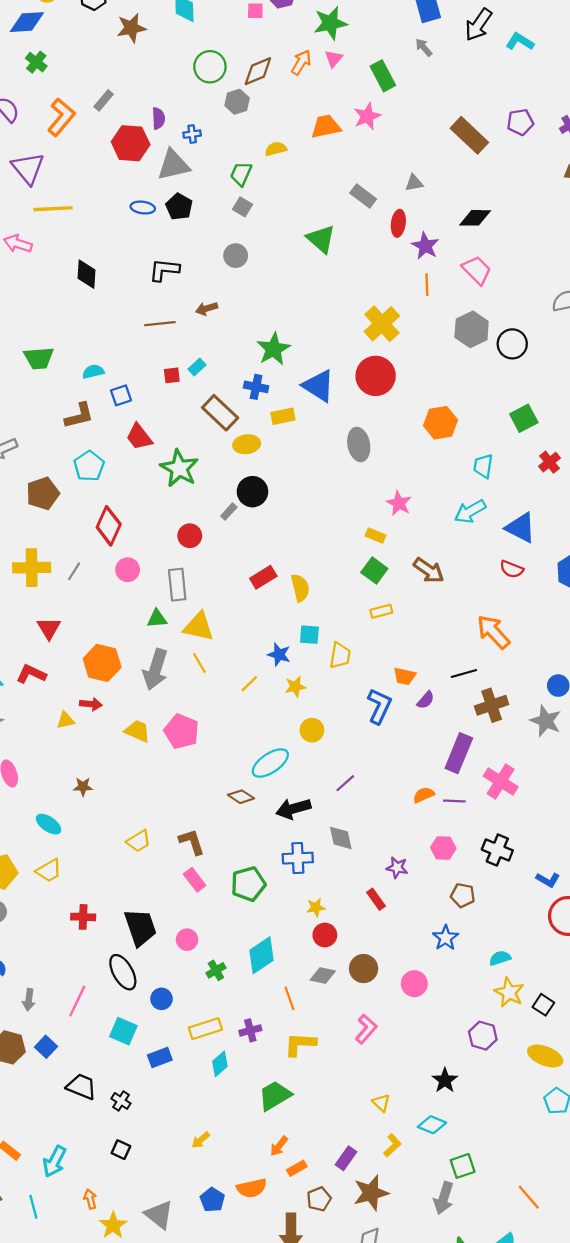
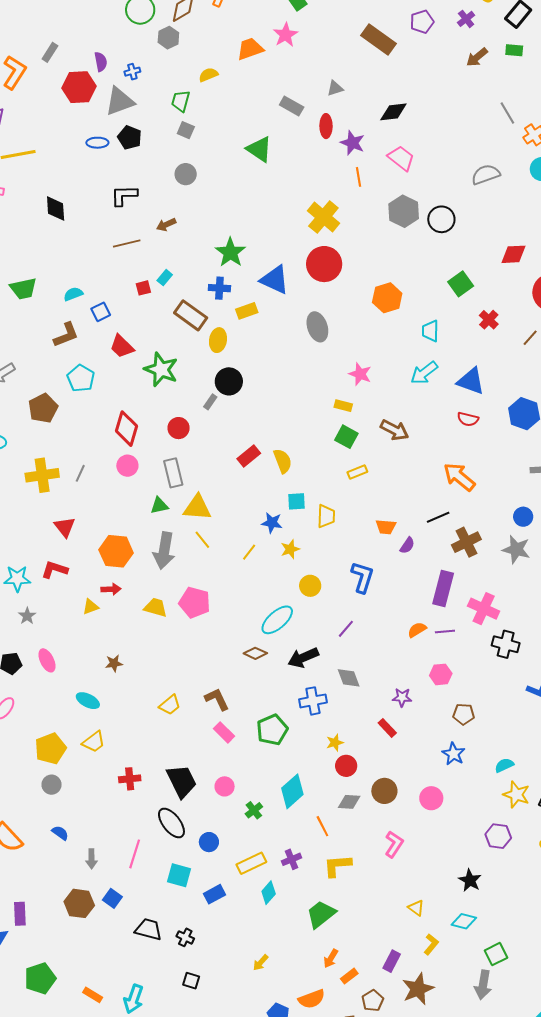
yellow ellipse: (247, 444) -> (218, 340), turned -65
red diamond: (109, 526) -> (126, 429), moved
blue L-shape: (379, 706) -> (362, 577), moved
black cross: (497, 850) -> (506, 644), moved

